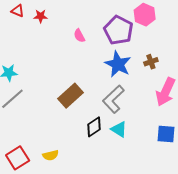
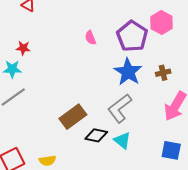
red star: (41, 16) -> (23, 48), moved
brown rectangle: (70, 96) -> (73, 117), moved
black diamond: (94, 127) -> (96, 135), turned 40

